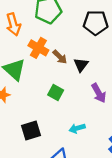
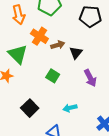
brown arrow: (60, 57) -> (58, 45), turned -64
black square: (31, 131) -> (30, 108), turned -30

